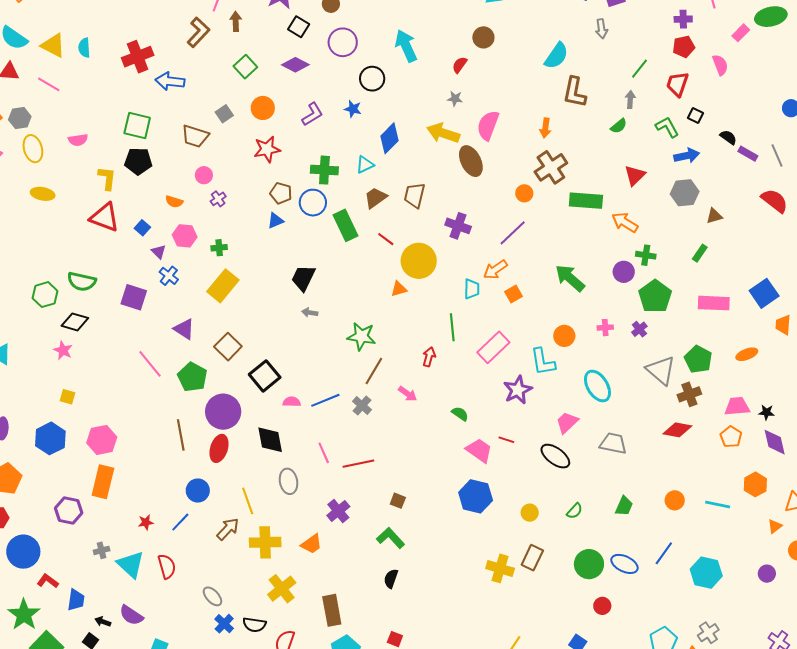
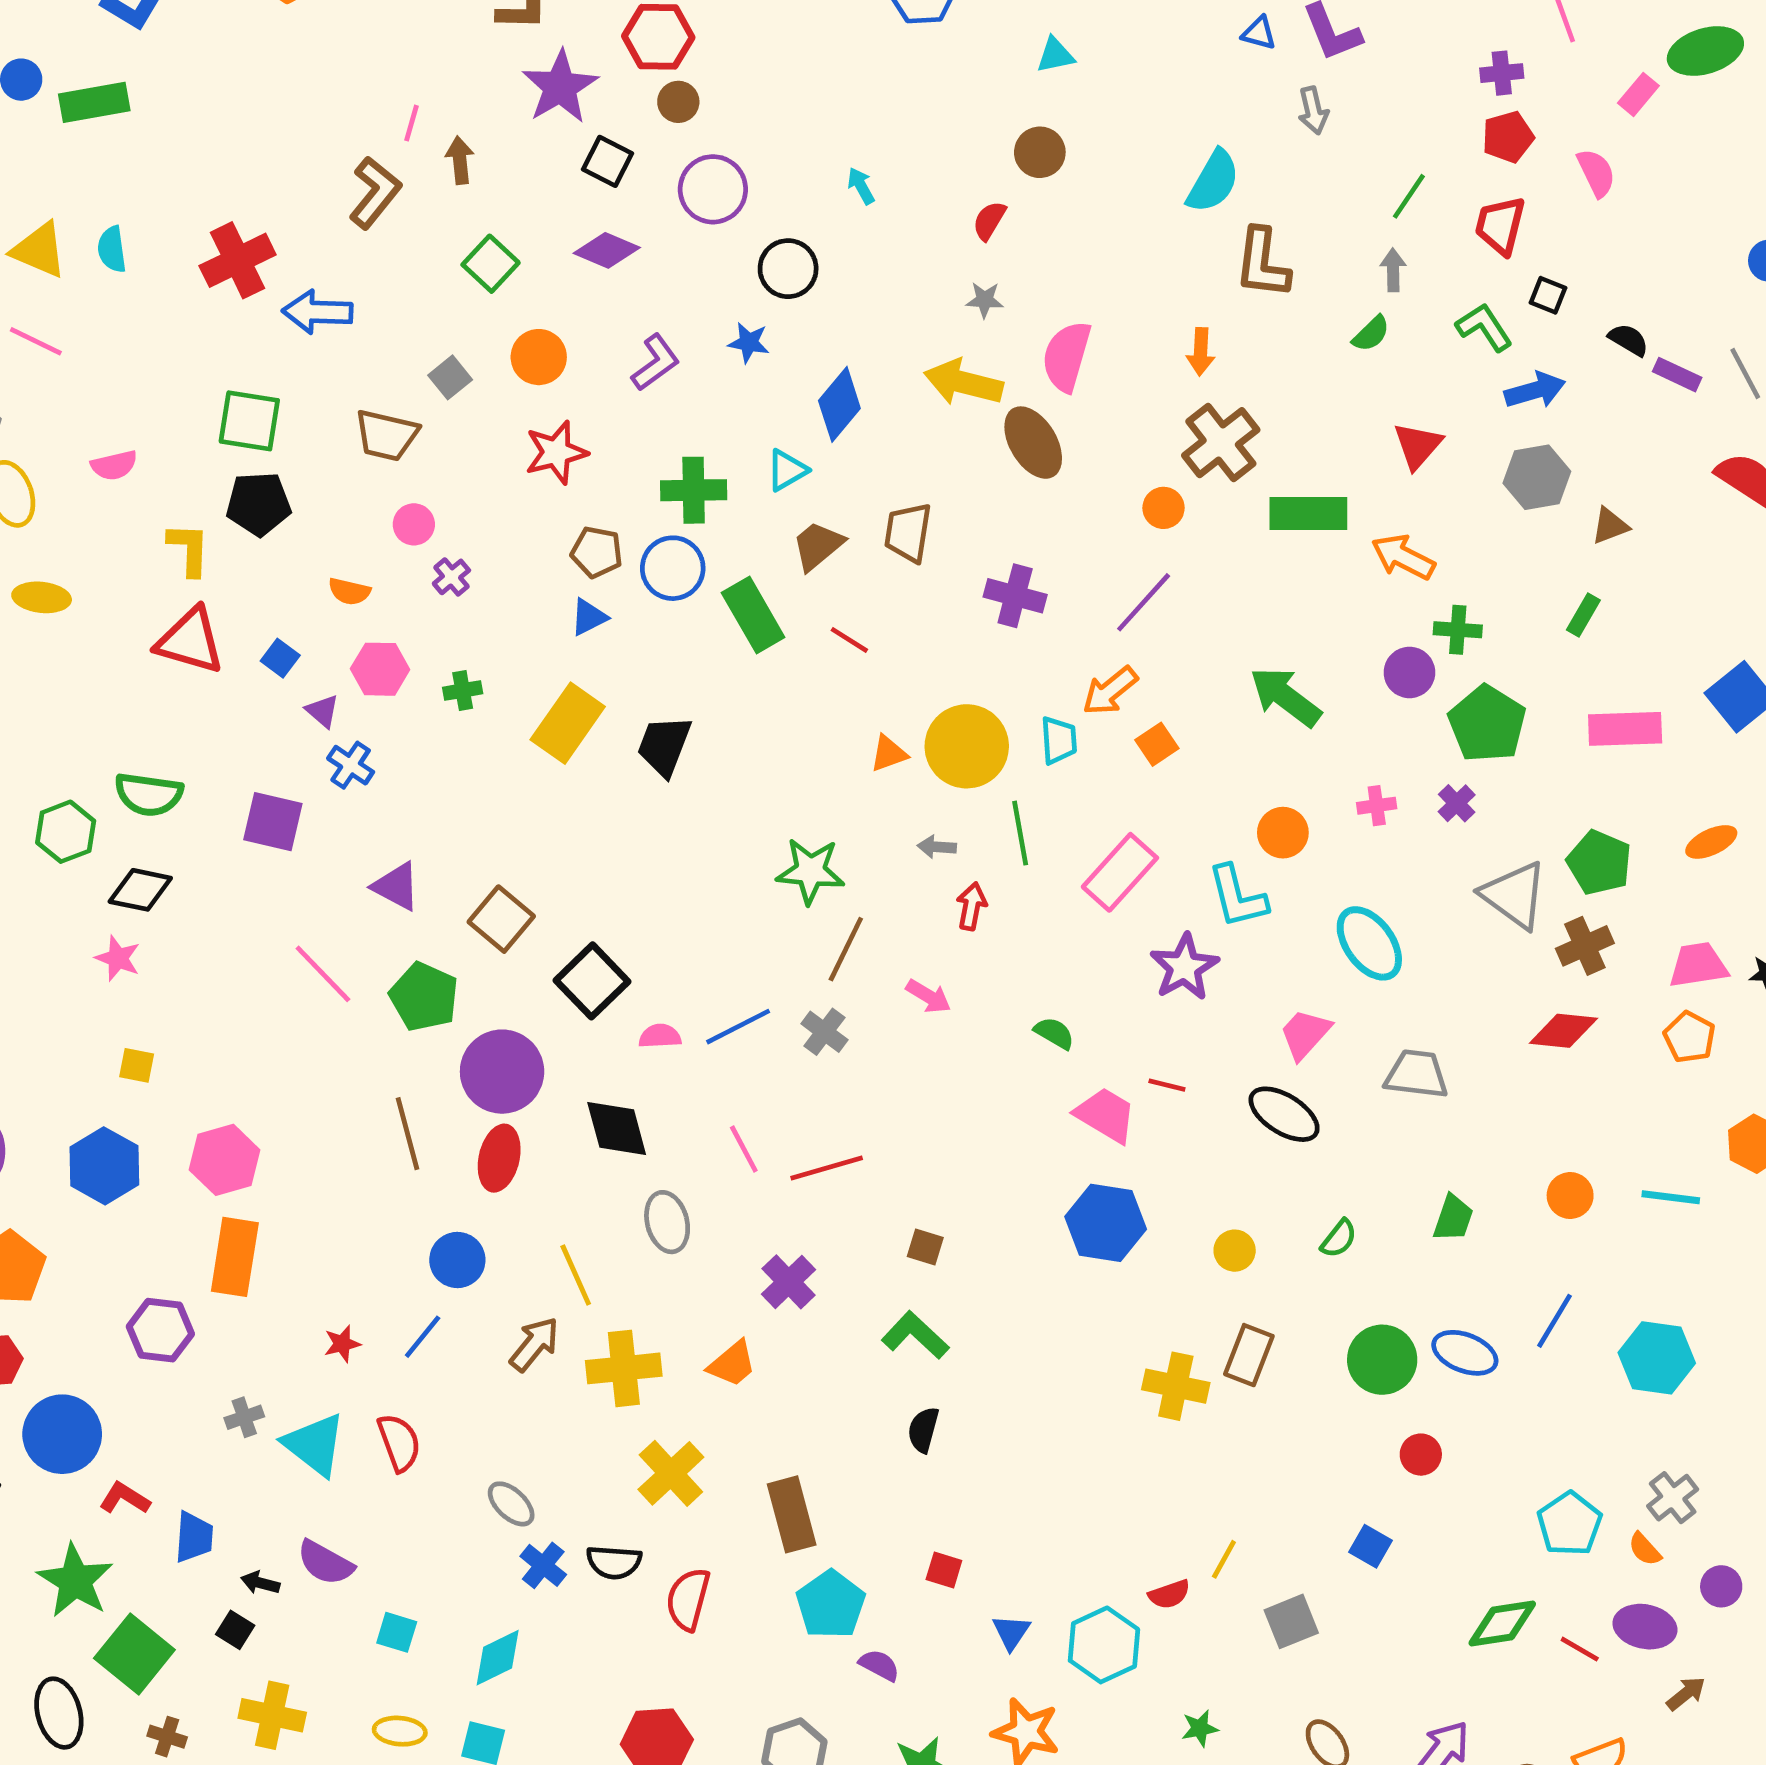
cyan arrow: (406, 46) -> (861, 186), size x0.5
yellow circle: (419, 261) -> (967, 746), moved
yellow rectangle: (223, 286) -> (568, 723), moved
gray arrow: (310, 313) -> (937, 847), moved

